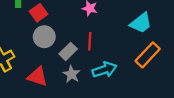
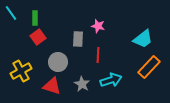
red square: (39, 13) -> (38, 37), moved
gray circle: (44, 37) -> (58, 62), moved
gray rectangle: (68, 51) -> (78, 39), moved, turned -42

